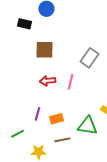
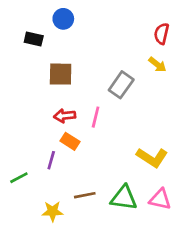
orange rectangle: (56, 119) -> (70, 141), moved, turned 48
green triangle: (87, 126) -> (124, 198), moved
green line: (17, 134) -> (19, 178), moved

